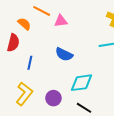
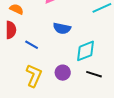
blue line: (30, 63) -> (32, 45), turned -56

